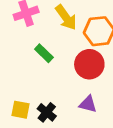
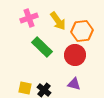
green rectangle: (44, 53) -> (42, 47), size x1.5

